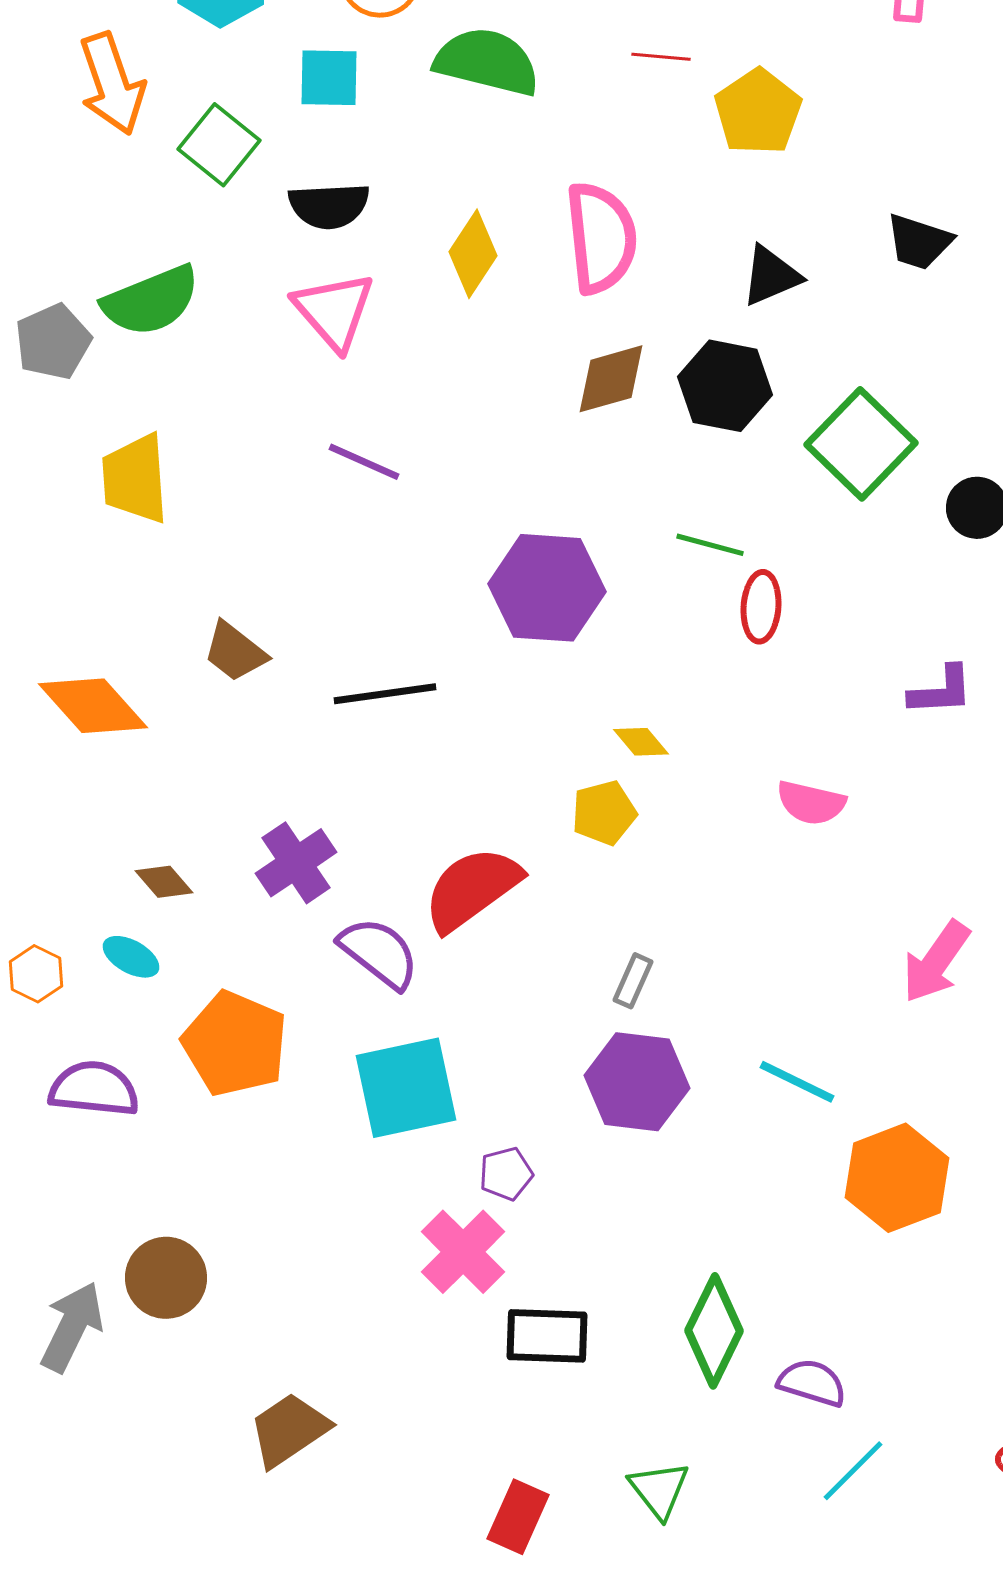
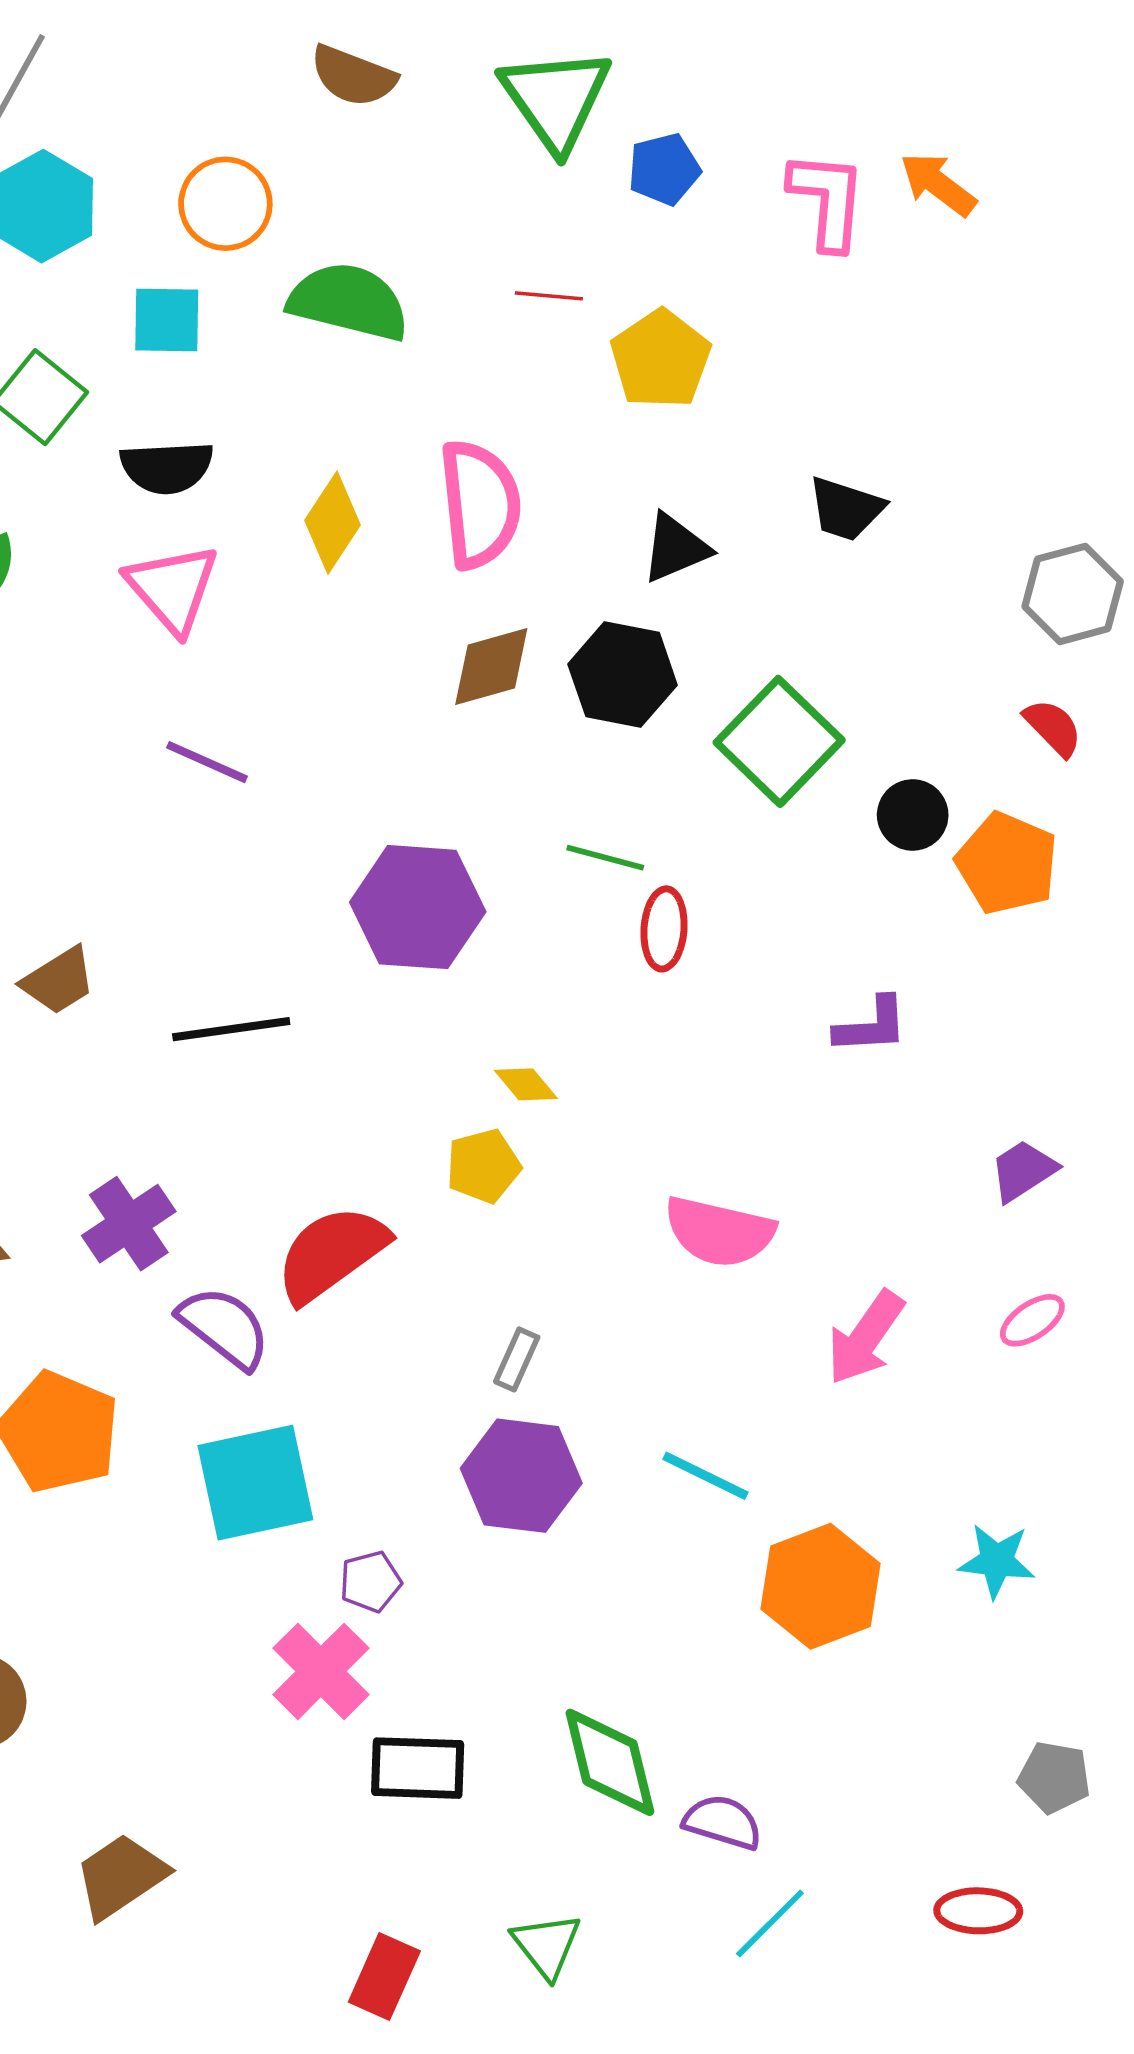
brown trapezoid: (235, 652) -> (59, 981), turned -70
pink semicircle: (811, 803) -> (719, 1232), moved, size x1.4
green diamond: (714, 1331) -> (610, 1762), turned -40

